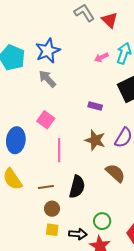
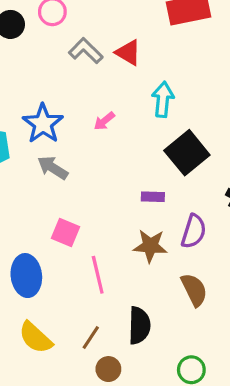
pink arrow: (101, 57) -> (104, 121), moved
purple rectangle: (95, 106) -> (153, 197), moved
brown semicircle: (115, 173) -> (194, 290), turned 35
brown line: (46, 187) -> (91, 338), turned -35

